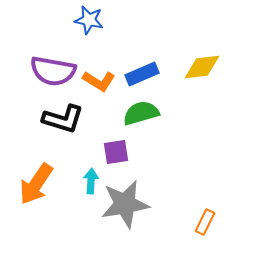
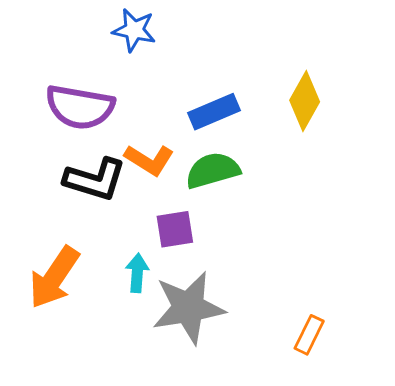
yellow diamond: (202, 67) -> (305, 101), turned -54
orange L-shape: (99, 81) -> (149, 160), moved

